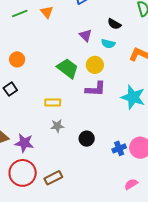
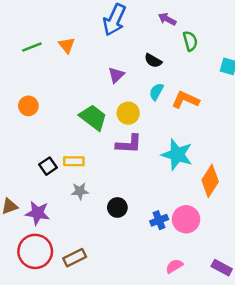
purple triangle: (86, 35) -> (116, 75), turned 32
cyan semicircle: (108, 44) -> (156, 92), moved, turned 104
black square: (10, 89) -> (48, 166), moved

